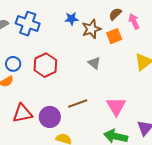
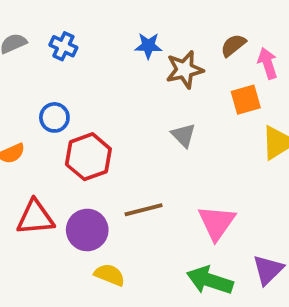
blue cross: (28, 24) -> (63, 46), size x0.6
orange square: (114, 36) -> (246, 100), moved
blue circle: (13, 64) -> (54, 117), moved
red hexagon: (45, 65) -> (88, 157), moved

